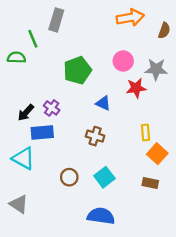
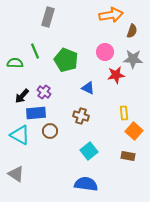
brown semicircle: (164, 30) -> (132, 31), moved
green line: (33, 39) -> (35, 51), moved
green semicircle: (16, 57) -> (15, 63), moved
green pentagon: (77, 70) -> (66, 60), turned -30
brown circle: (69, 177) -> (50, 131), moved

